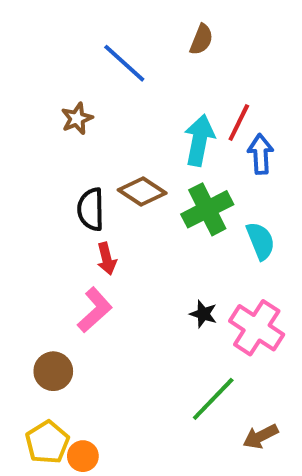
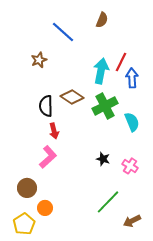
pink cross: (257, 328) -> (130, 166), size x0.6
orange circle: (83, 456) -> (45, 208), moved

